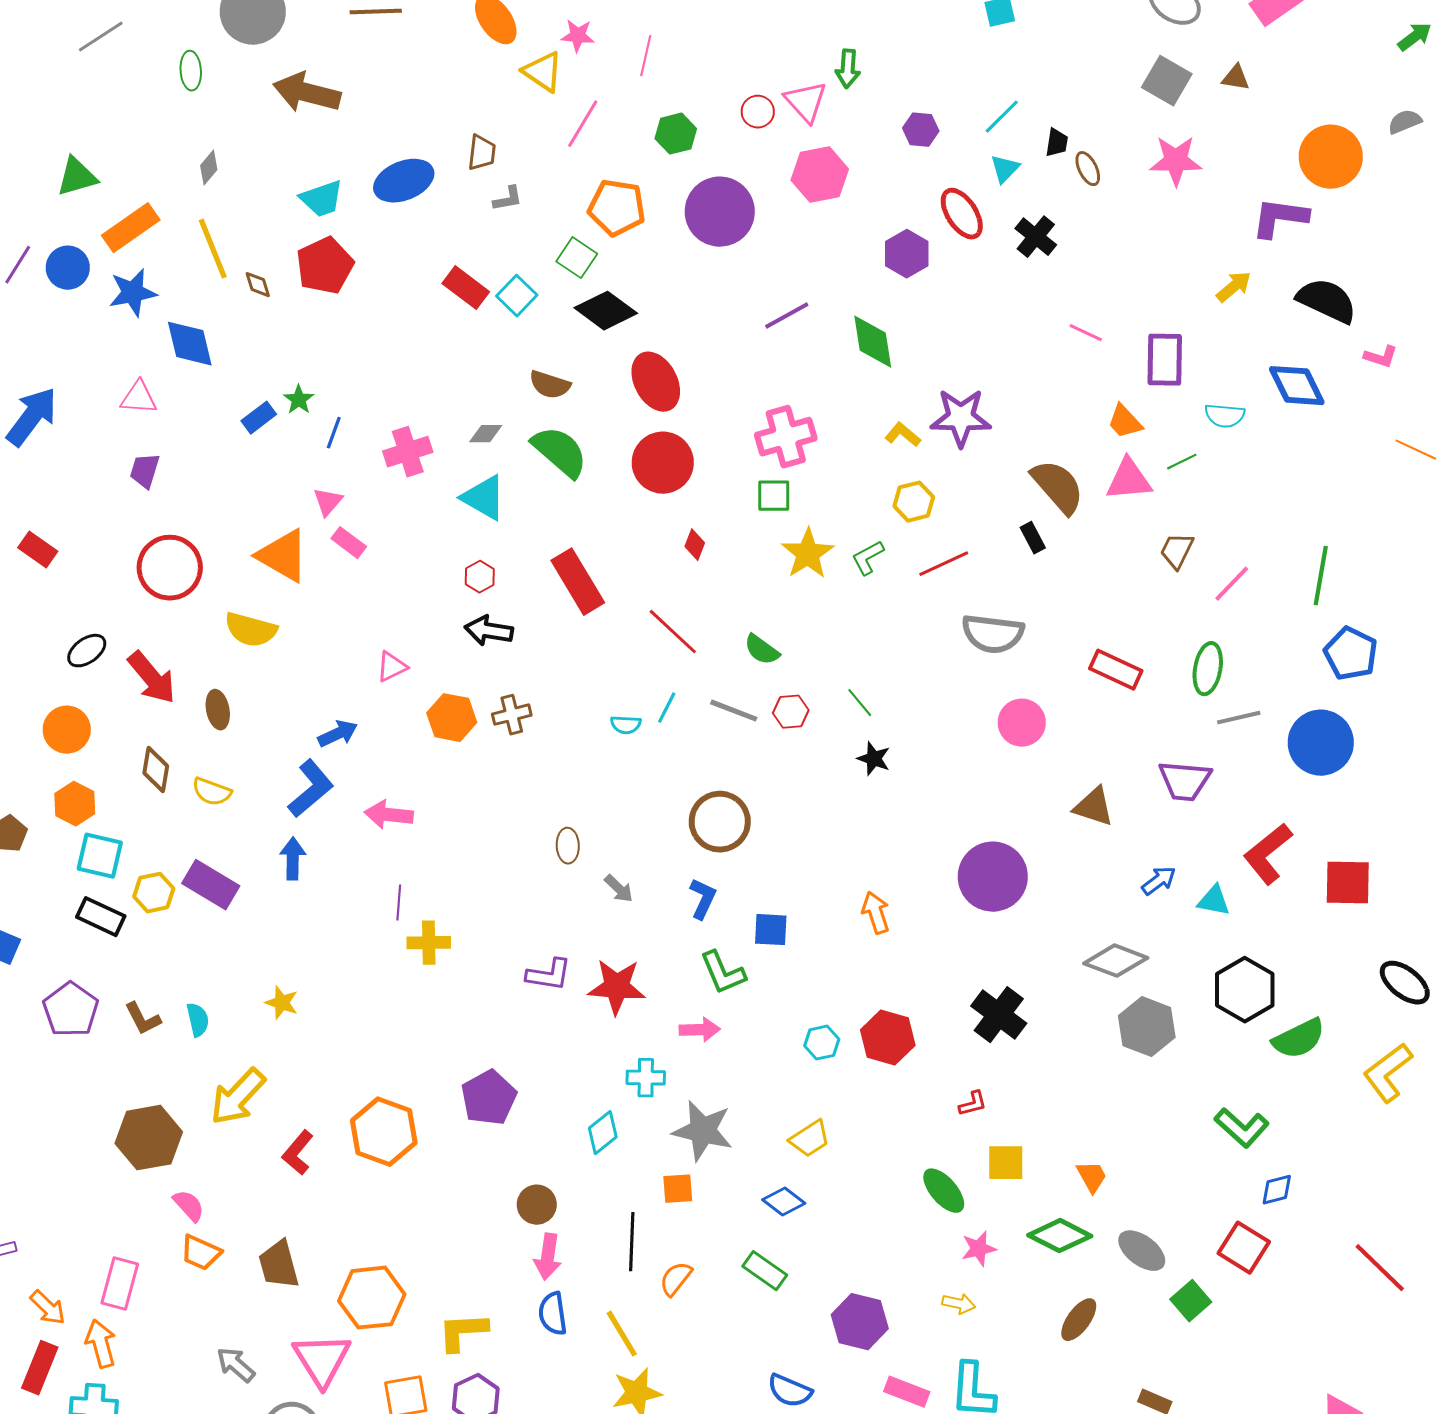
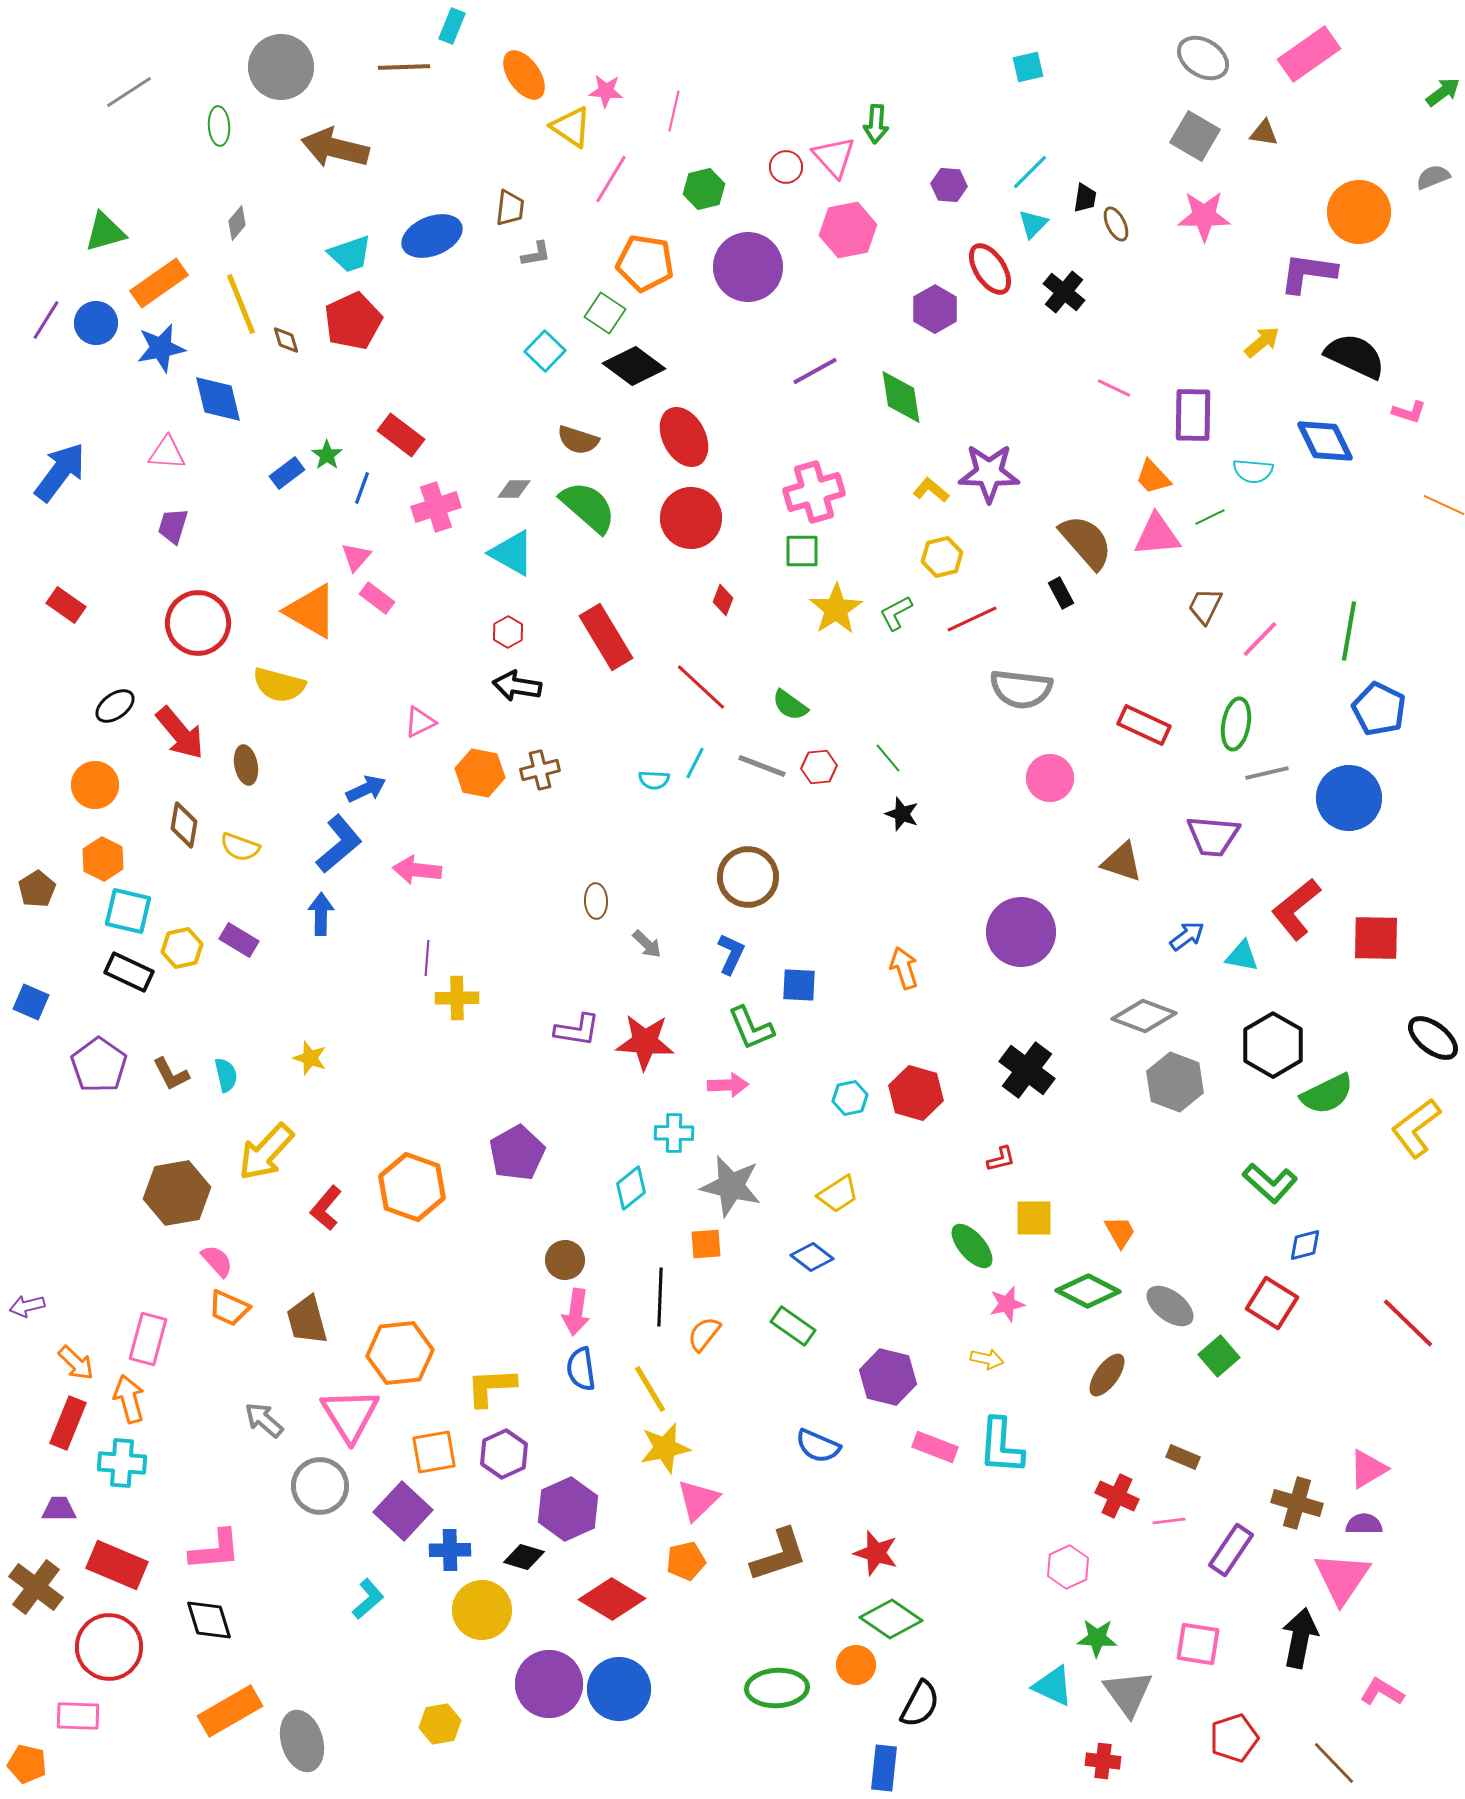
red rectangle: (466, 288) -> (401, 435), moved
purple rectangle: (211, 885) -> (239, 940), size x0.7

